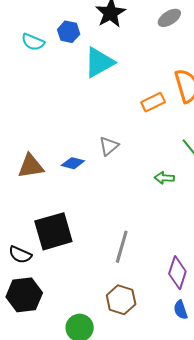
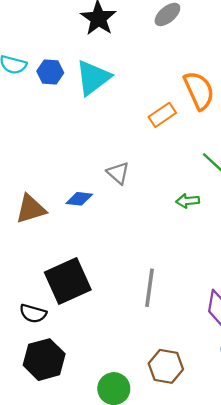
blue hexagon: (69, 32) -> (50, 72), moved
gray triangle: (109, 146) -> (118, 173), turned -30
brown hexagon: (121, 300) -> (166, 366), moved

